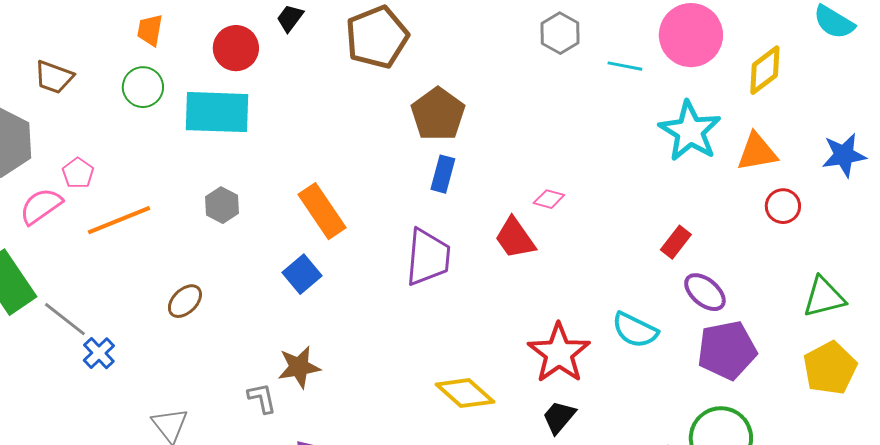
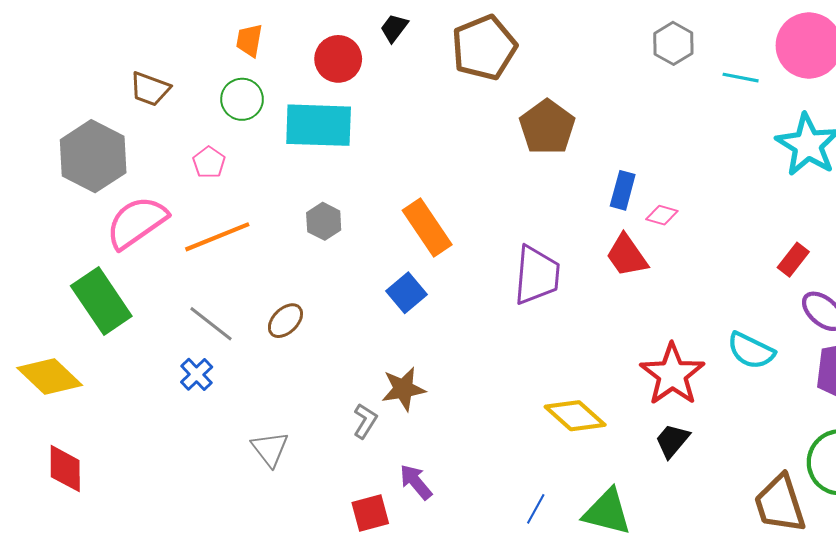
pink pentagon: (78, 173) -> (209, 162), moved
blue rectangle: (443, 174) -> (623, 190), moved
pink semicircle: (41, 206) -> (137, 222), size x1.4
gray line: (65, 319) -> (211, 324), moved
gray L-shape: (262, 398) -> (365, 421), turned 44

